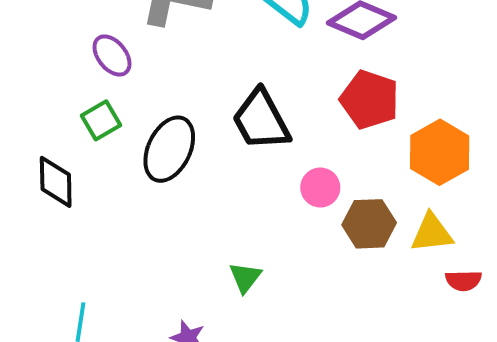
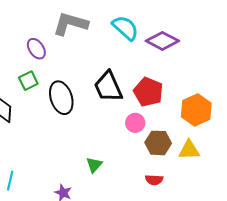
red pentagon: (370, 100) -> (148, 92), moved
black ellipse: (169, 149) -> (61, 98), turned -48
red semicircle: (464, 281) -> (154, 180), moved

